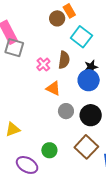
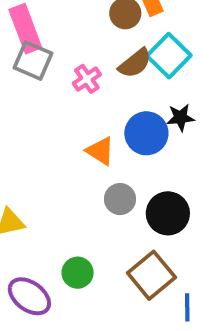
brown semicircle: (64, 60) -> (135, 63), moved, turned 36
pink cross: (43, 64) -> (87, 79), moved
blue circle: (89, 80) -> (146, 133), moved

